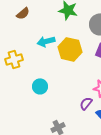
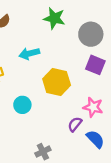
yellow hexagon: (70, 49) -> (57, 82), moved

